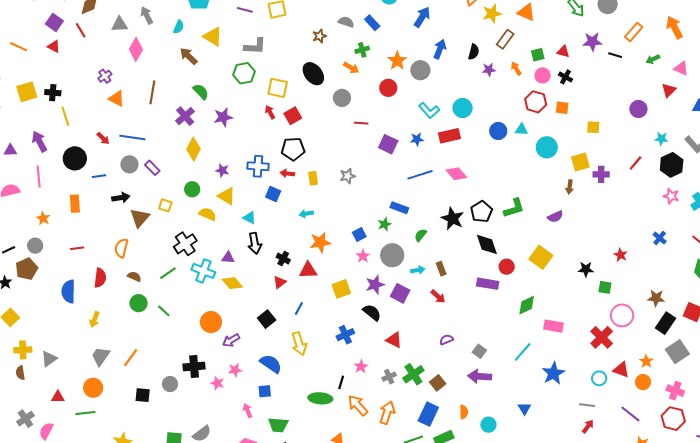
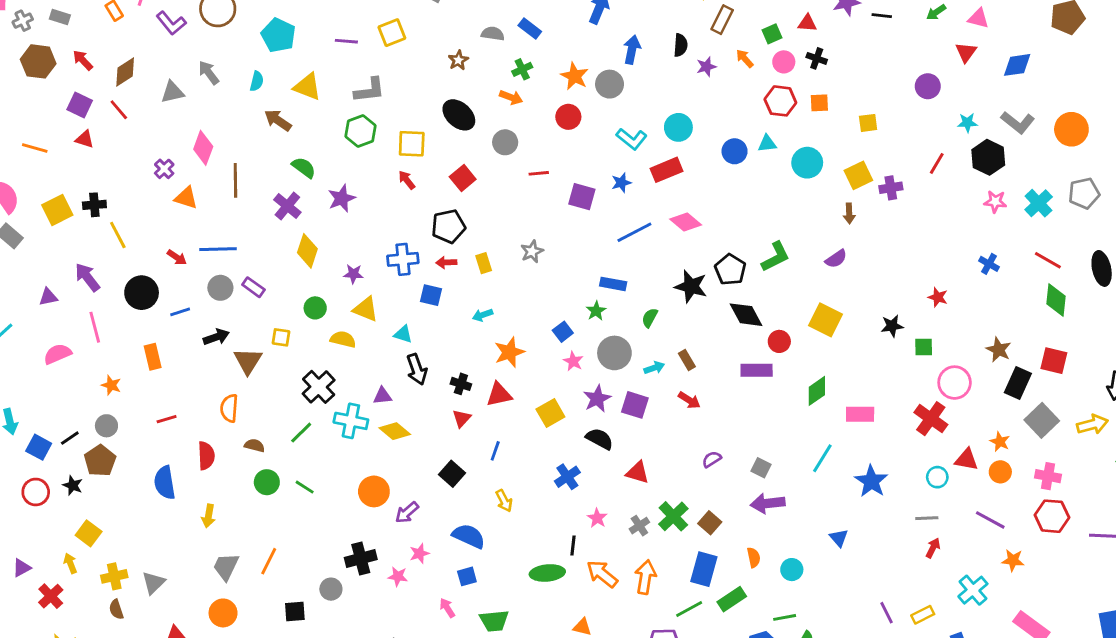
pink diamond: (136, 49) -> (203, 148), moved
red square: (293, 116) -> (463, 178), moved
brown star: (656, 298) -> (999, 350), turned 30
yellow arrow: (299, 344) -> (504, 501), size x0.7

